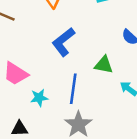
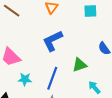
green triangle: (104, 65) -> (79, 65), turned -42

